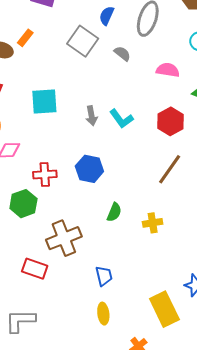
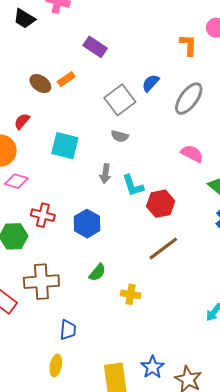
gray semicircle: (122, 54) -> (120, 136), moved, turned 138
red hexagon: (171, 121) -> (161, 204), moved

